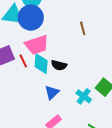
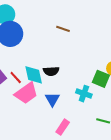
brown line: (83, 28) -> (63, 29), turned -40
pink trapezoid: (37, 45) -> (26, 93), moved

